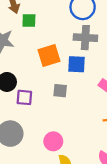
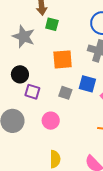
blue square: (77, 64) -> (87, 84), moved
pink circle: (53, 141) -> (51, 121), moved

